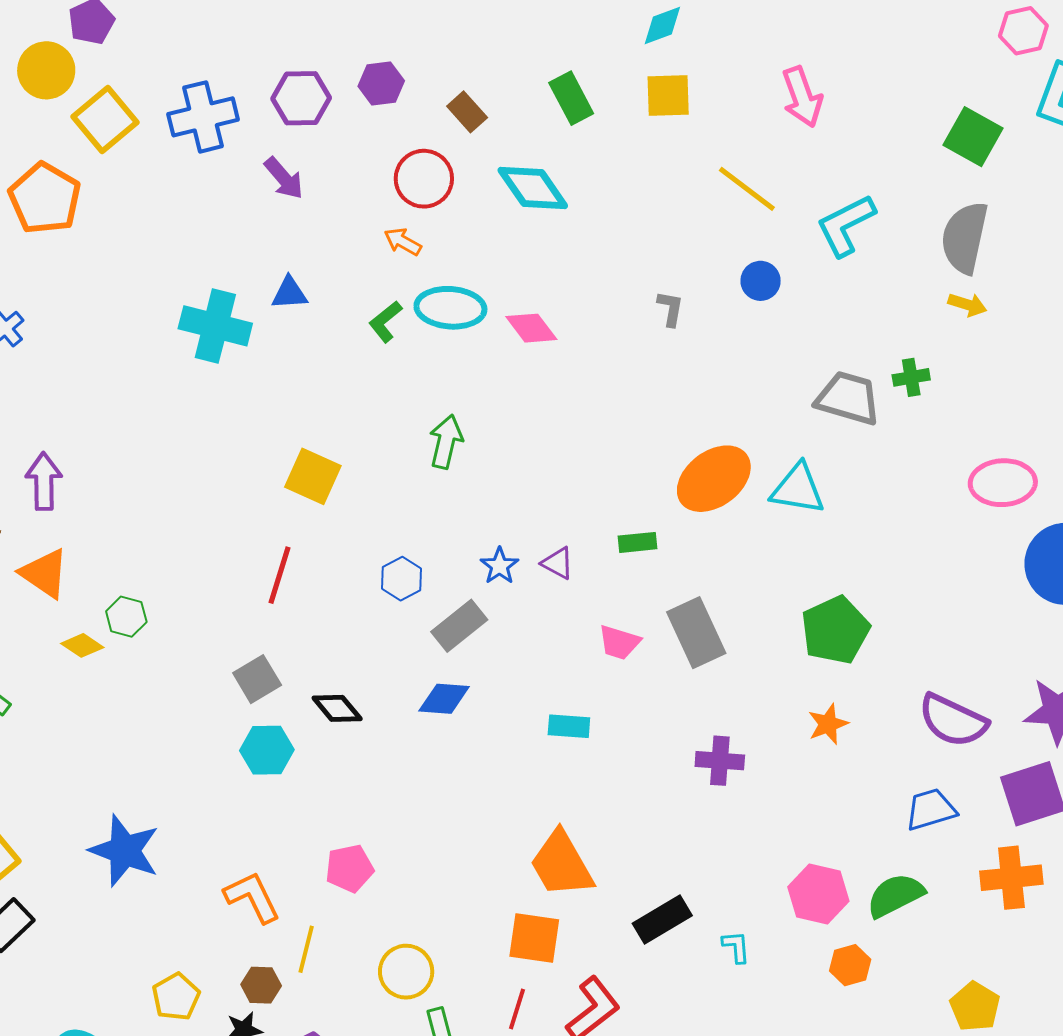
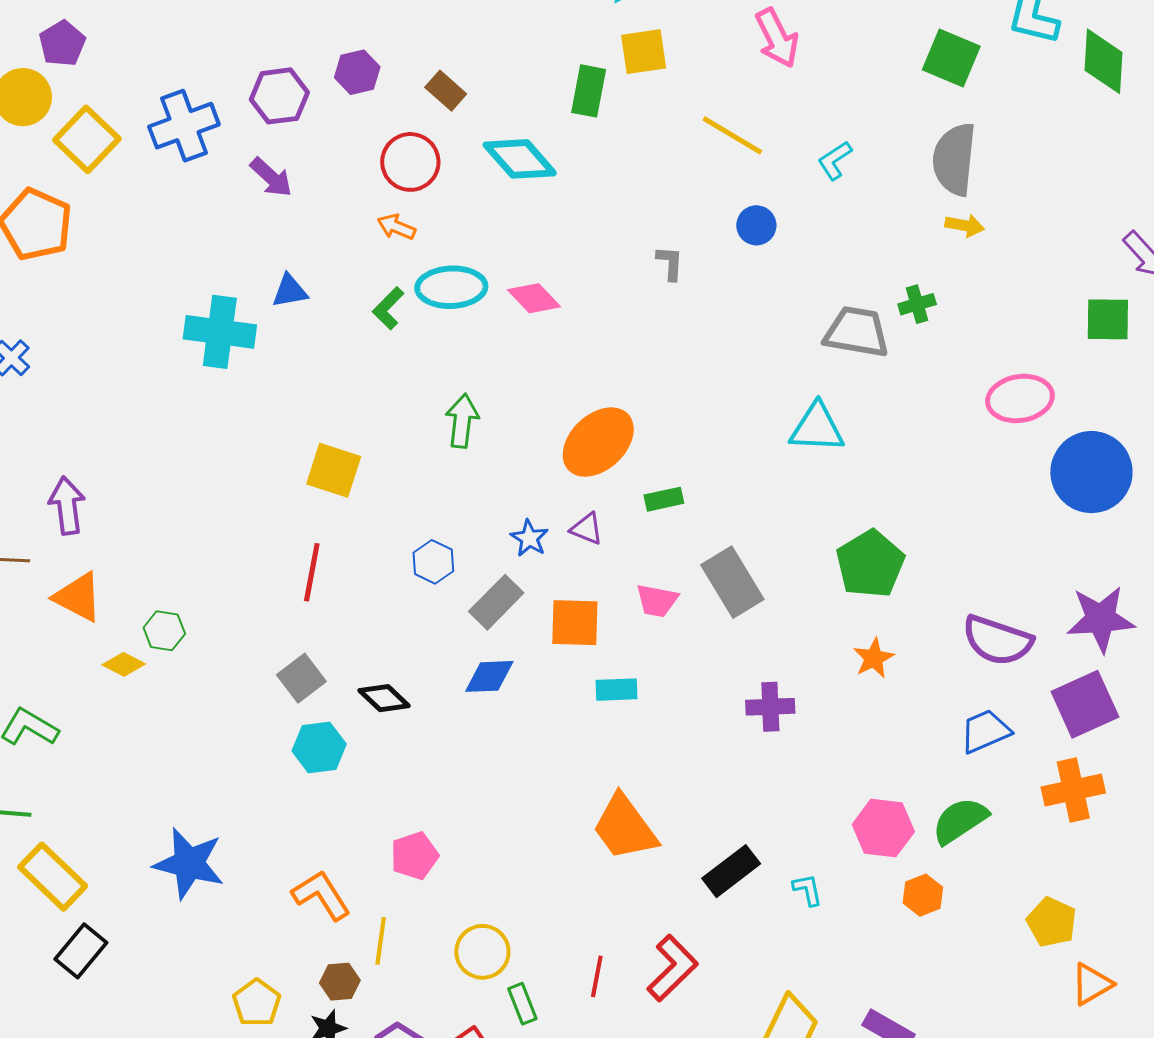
green rectangle: (571, 98) -> (589, 91), moved, turned 45
cyan L-shape: (846, 225) -> (835, 160), size x0.6
orange ellipse: (714, 479) -> (598, 442), moved
orange square: (534, 938) -> (575, 623), moved

